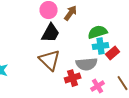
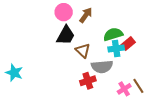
red rectangle: (113, 53) -> (128, 43), moved
brown triangle: (50, 60) -> (83, 50), moved, size x0.7
pink cross: (98, 86) -> (124, 89), moved

